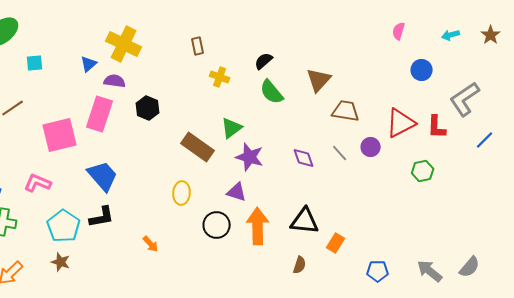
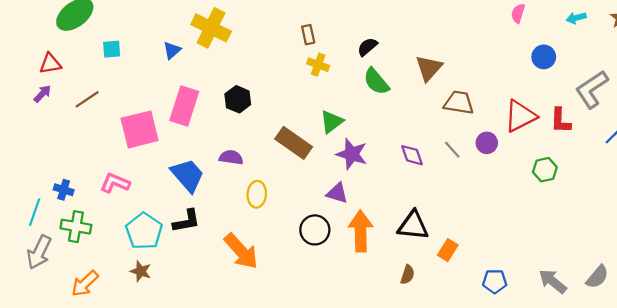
brown rectangle: (198, 46) -> (308, 35), moved
purple semicircle: (115, 81) -> (231, 157), moved
yellow ellipse: (182, 193) -> (257, 194), moved
orange arrow: (151, 244) -> (241, 251), size x2.0

